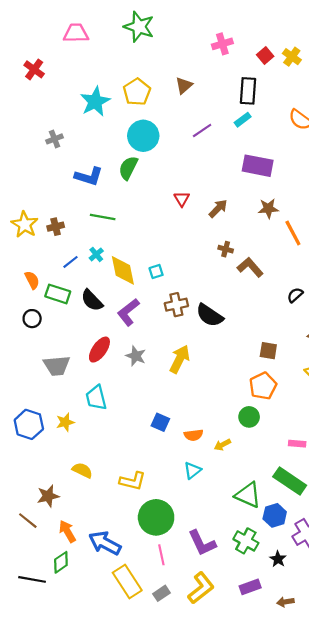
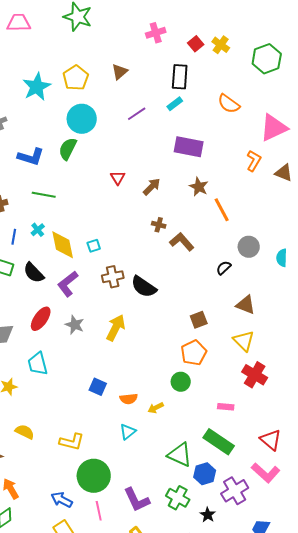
brown star: (268, 208) -> (199, 187), turned 30
blue line: (71, 262) -> (14, 237), turned -42
brown square: (268, 351) -> (199, 320), turned -30
blue arrow: (105, 543) -> (62, 500), moved, size x0.7

